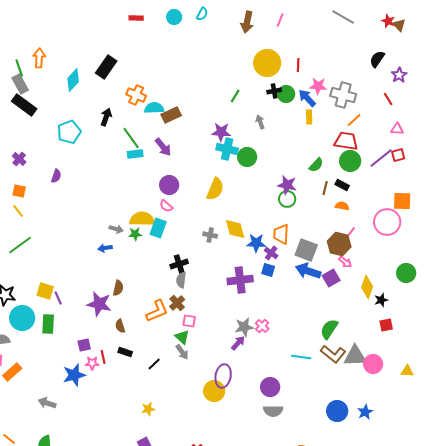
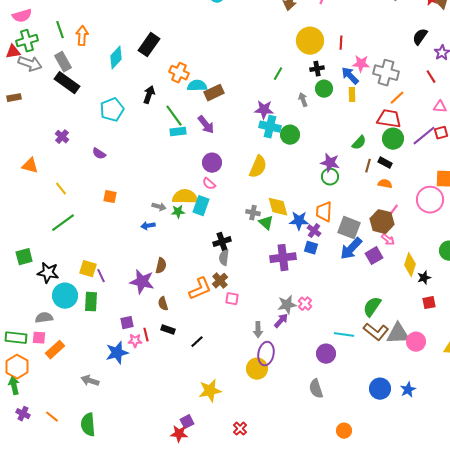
green line: (19, 68) -> (60, 30), moved
green circle: (286, 94) -> (324, 89), moved
purple semicircle: (56, 176) -> (99, 154), turned 104
orange square: (19, 191) -> (110, 197), moved
blue arrow: (308, 271) -> (351, 249), turned -65
green triangle: (182, 337) -> (266, 223), moved
gray arrow: (182, 352) -> (258, 330), moved, turned 35
purple circle: (270, 387) -> (326, 354), moved
yellow star: (148, 409) -> (210, 391), moved, size x1.6
gray semicircle: (273, 411) -> (316, 389), turned 72

